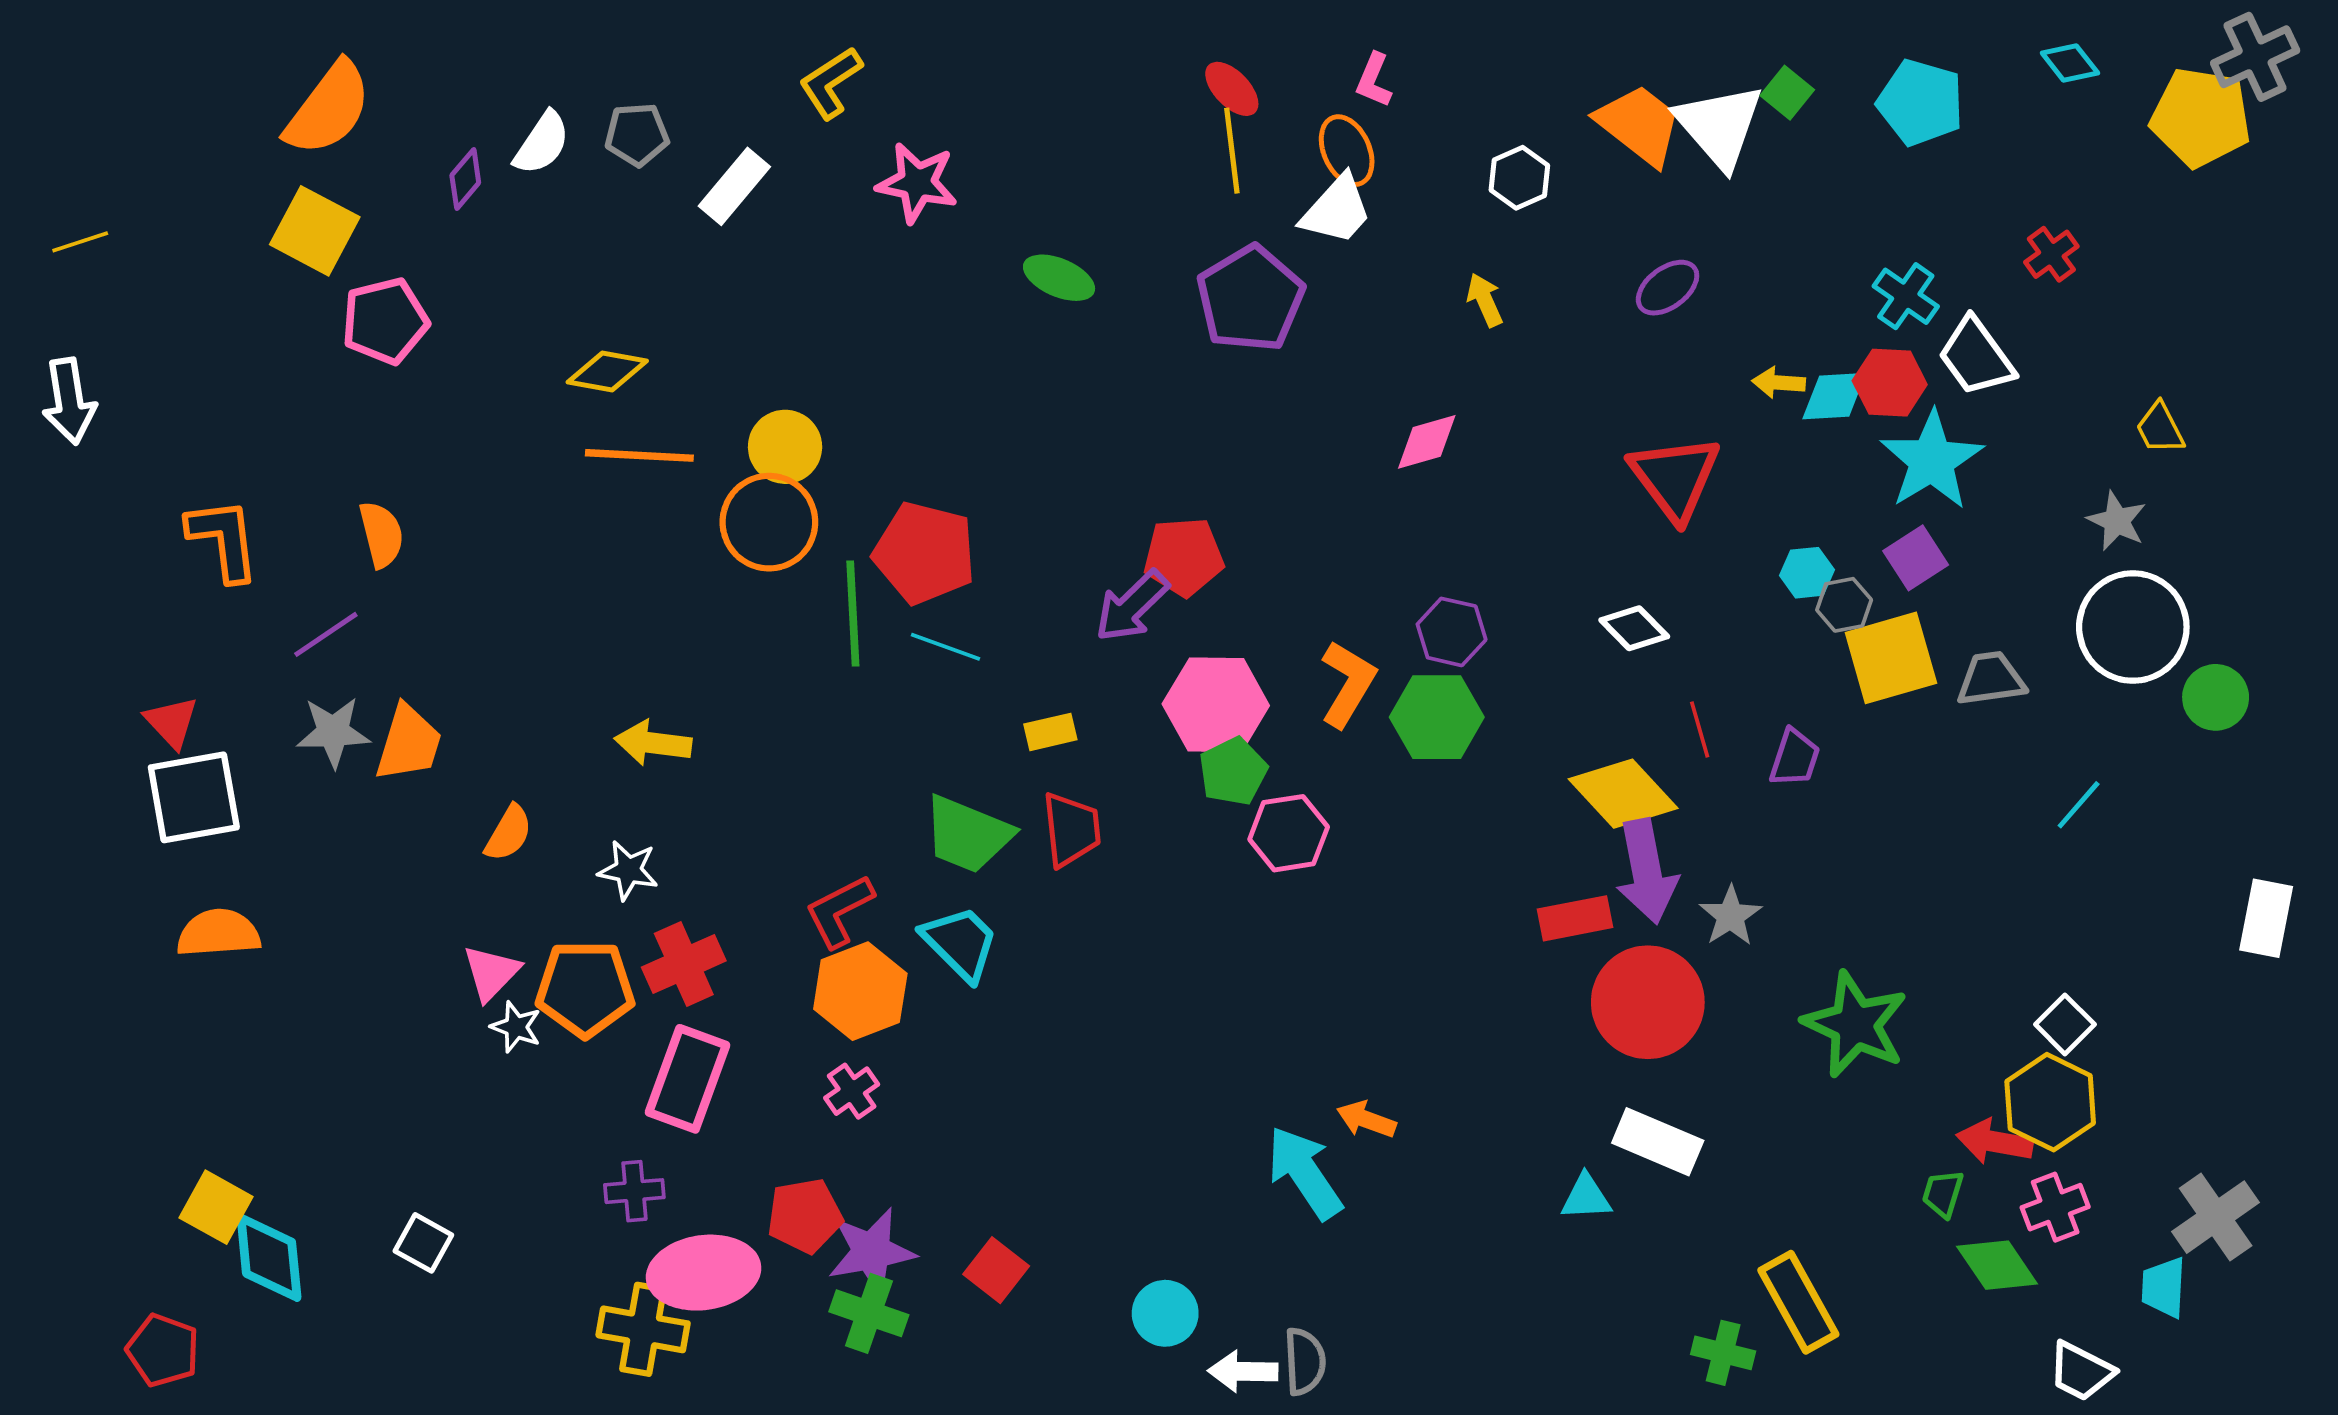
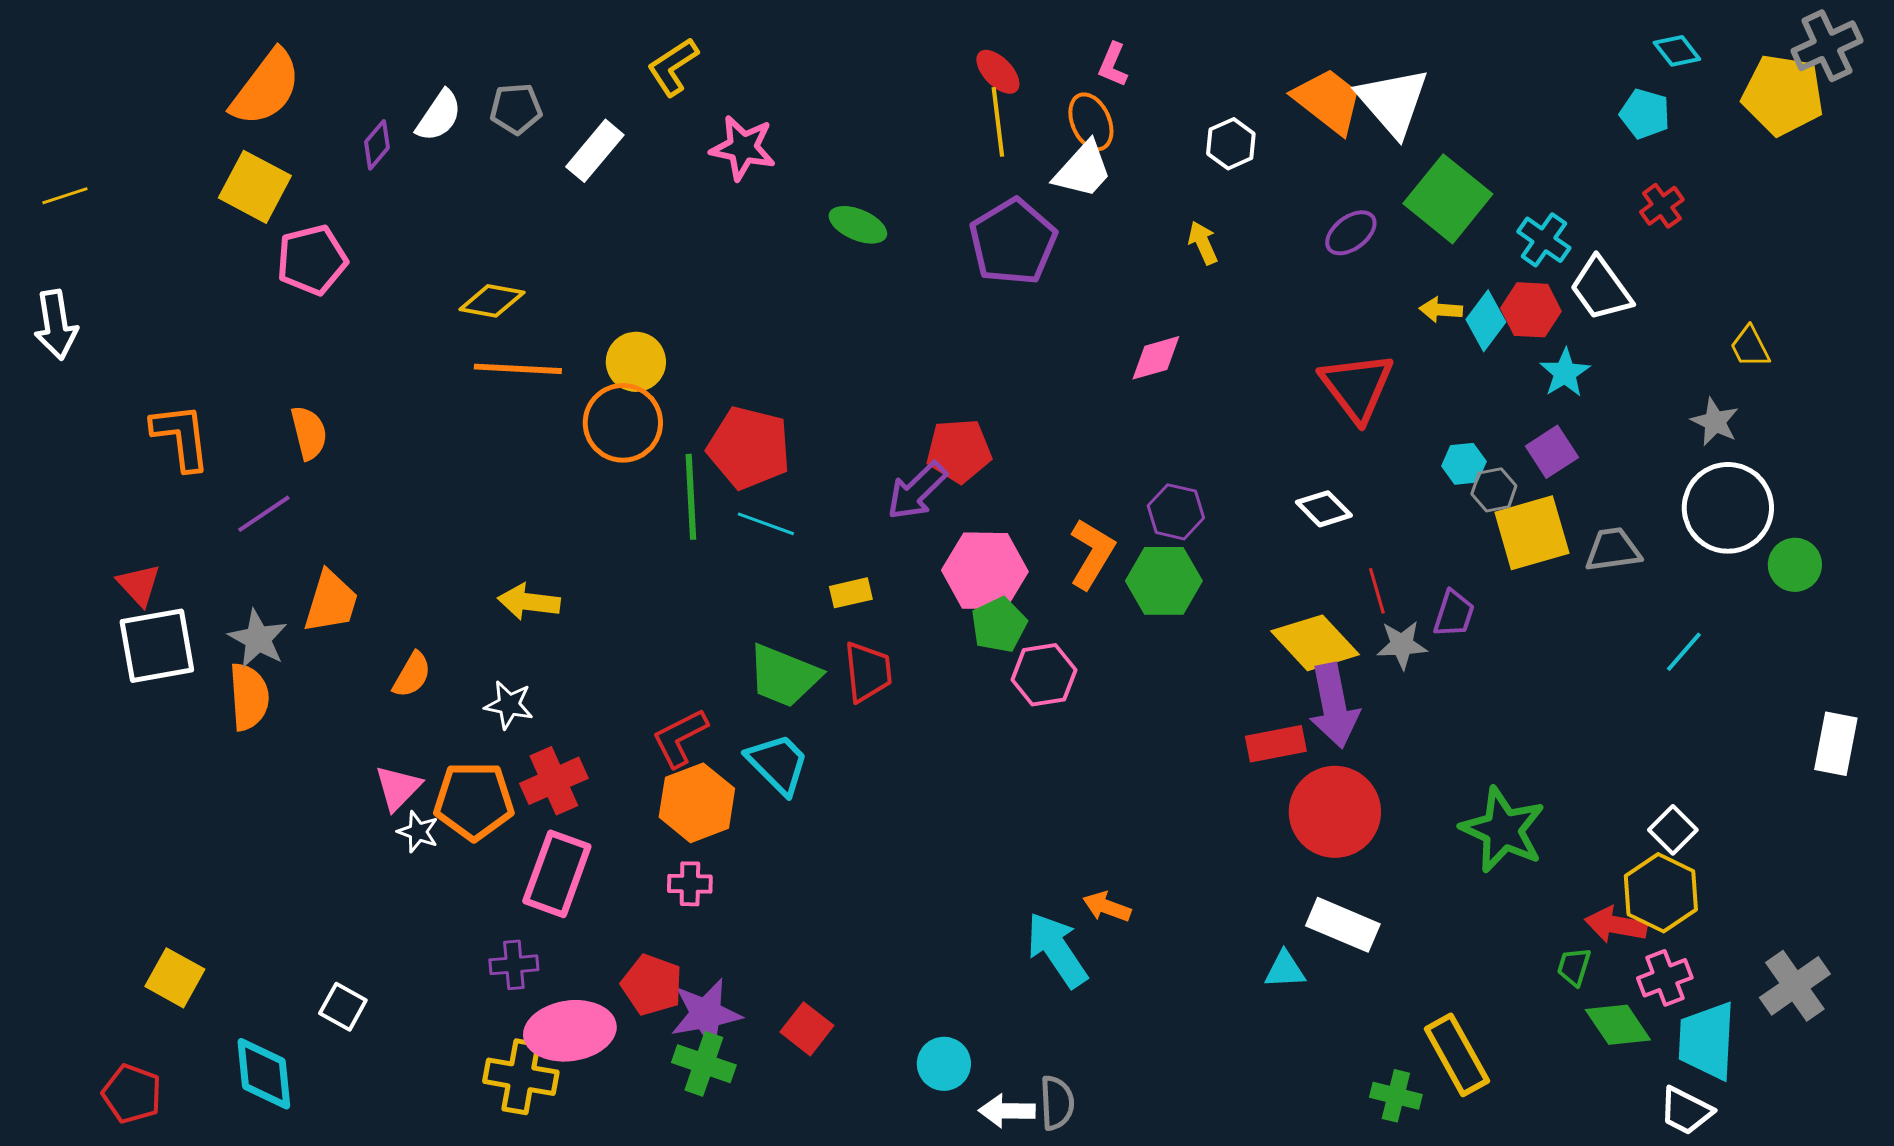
green square: (1787, 93) -> (1448, 199), moved, size x2.0
cyan pentagon: (1921, 102) -> (1645, 114), moved, size x0.7
cyan diamond: (1834, 396) -> (1486, 321), turned -50
cyan star: (1932, 460) -> (1565, 373), size x0.6
gray star: (333, 732) -> (258, 639), moved, turned 30
gray star: (1730, 916) -> (1402, 645), moved, turned 30
orange semicircle: (218, 933) -> (249, 697), moved, turned 90
pink cross: (852, 1091) -> (690, 884), turned 36
red pentagon: (805, 1216) -> (652, 985), turned 30
cyan diamond: (269, 1258) -> (264, 1074), moved
cyan trapezoid: (2164, 1287) -> (1707, 1041), moved, size x1.6

